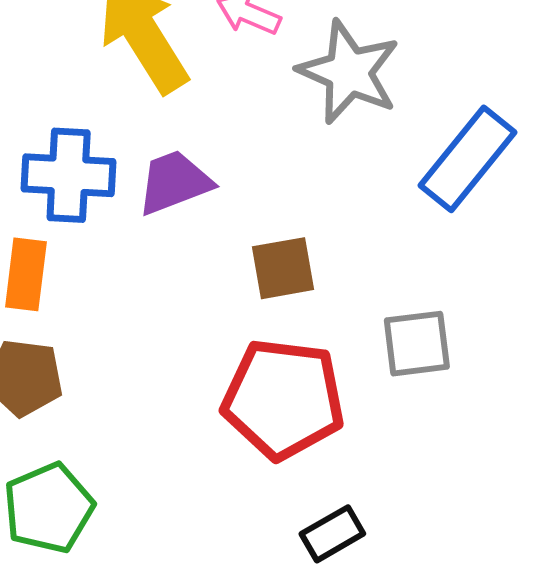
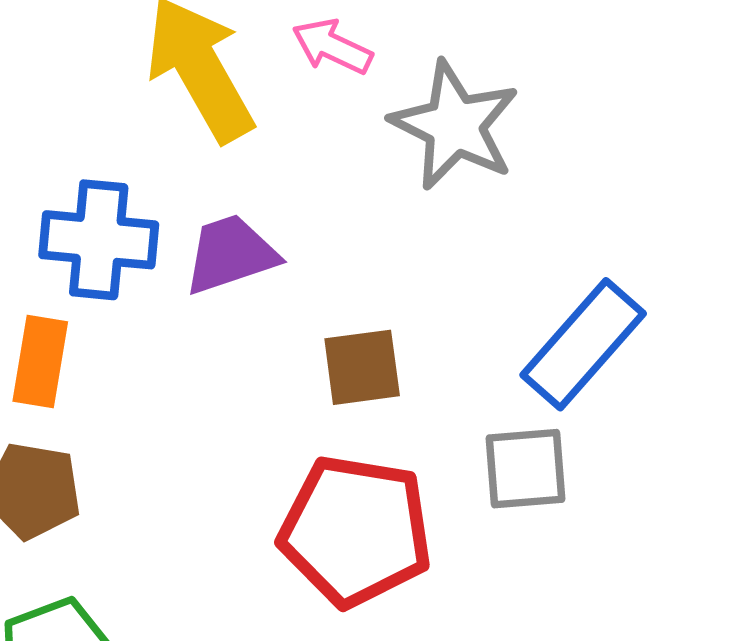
blue rectangle: (467, 159) -> (583, 344), moved

